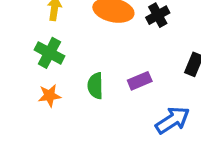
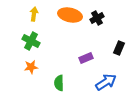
green semicircle: (95, 86) -> (59, 83), moved

